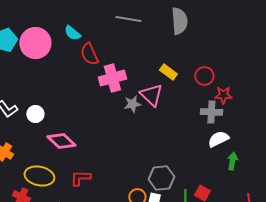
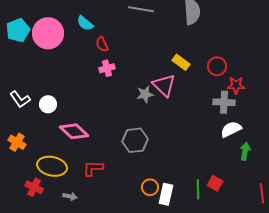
red semicircle: (89, 54) -> (102, 44), size x0.7
pink cross: (112, 78) -> (107, 68), moved, size x0.6
gray hexagon: (161, 178) -> (135, 140), moved

